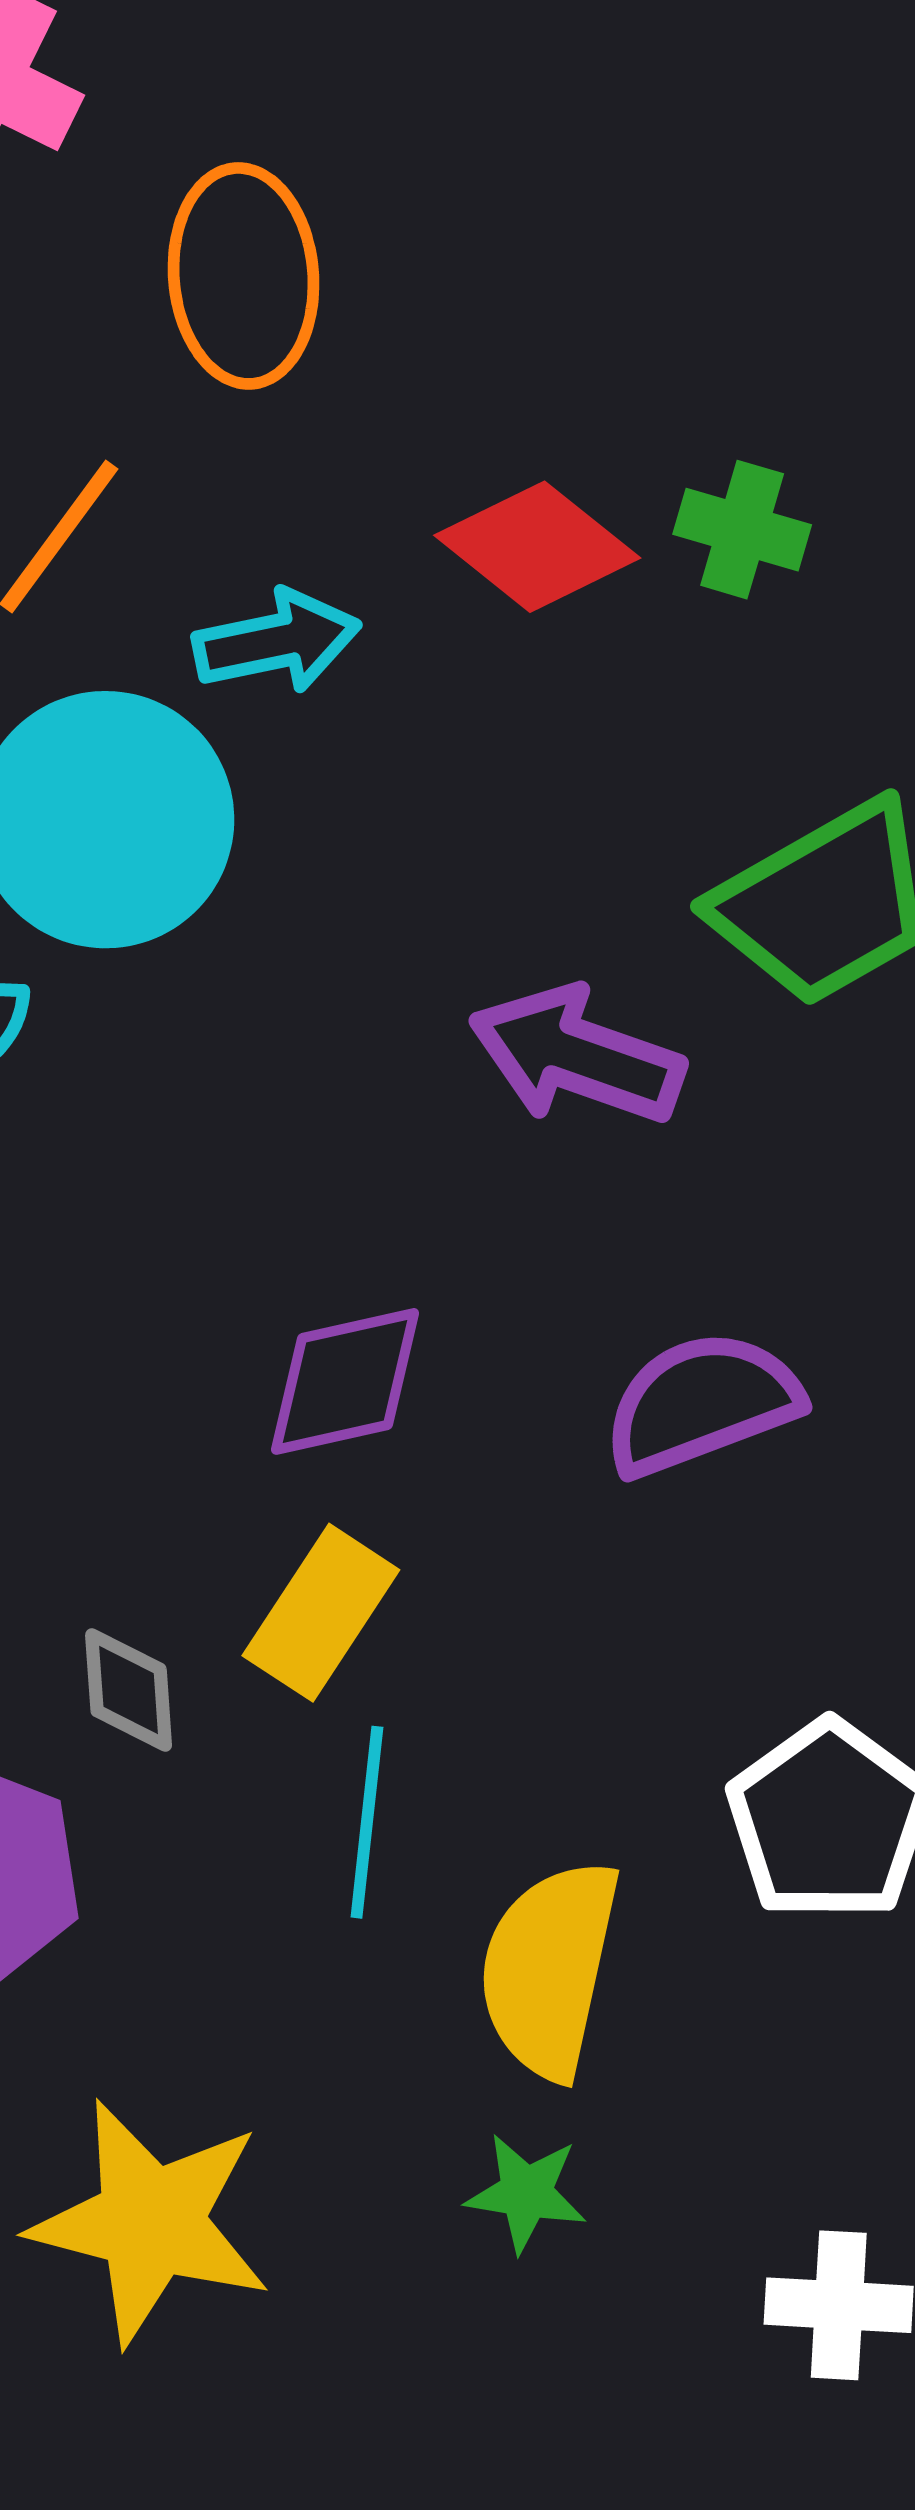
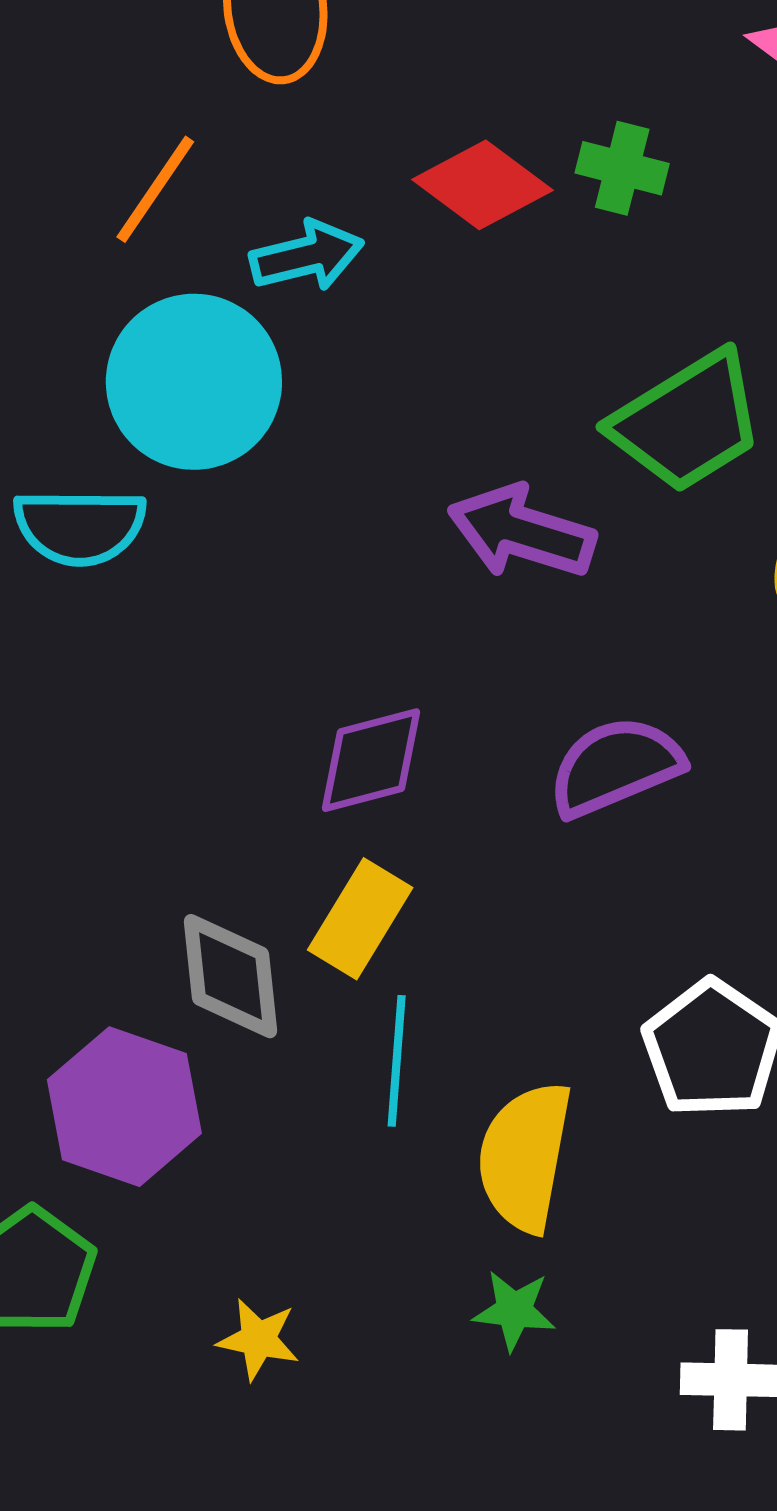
gray diamond: (129, 1690) -> (230, 976), size x1.5
yellow star: (151, 2222) -> (258, 1339), size x0.5

